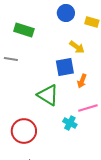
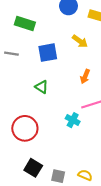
blue square: (65, 67) -> (48, 53), moved
green triangle: (48, 95) -> (42, 87), moved, size x0.6

